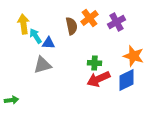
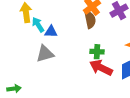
brown semicircle: (72, 26) -> (90, 20), moved
red arrow: (98, 79) -> (101, 68), turned 50

